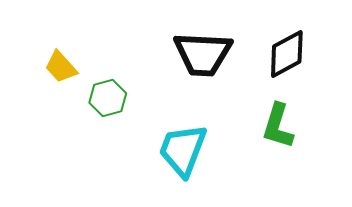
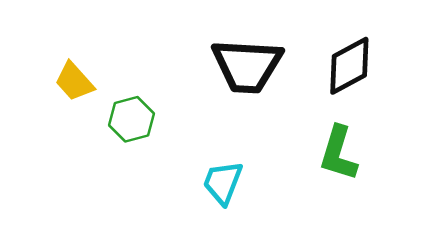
cyan trapezoid: (183, 150) -> (223, 183), size x0.7

